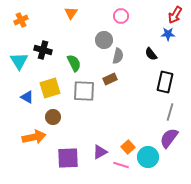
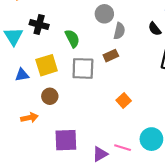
blue triangle: (27, 97) -> (22, 75), turned -40
orange arrow: (34, 137) -> (29, 118), size x0.7
orange square: (128, 147) -> (124, 101), moved
purple triangle: (100, 152) -> (100, 154), moved

